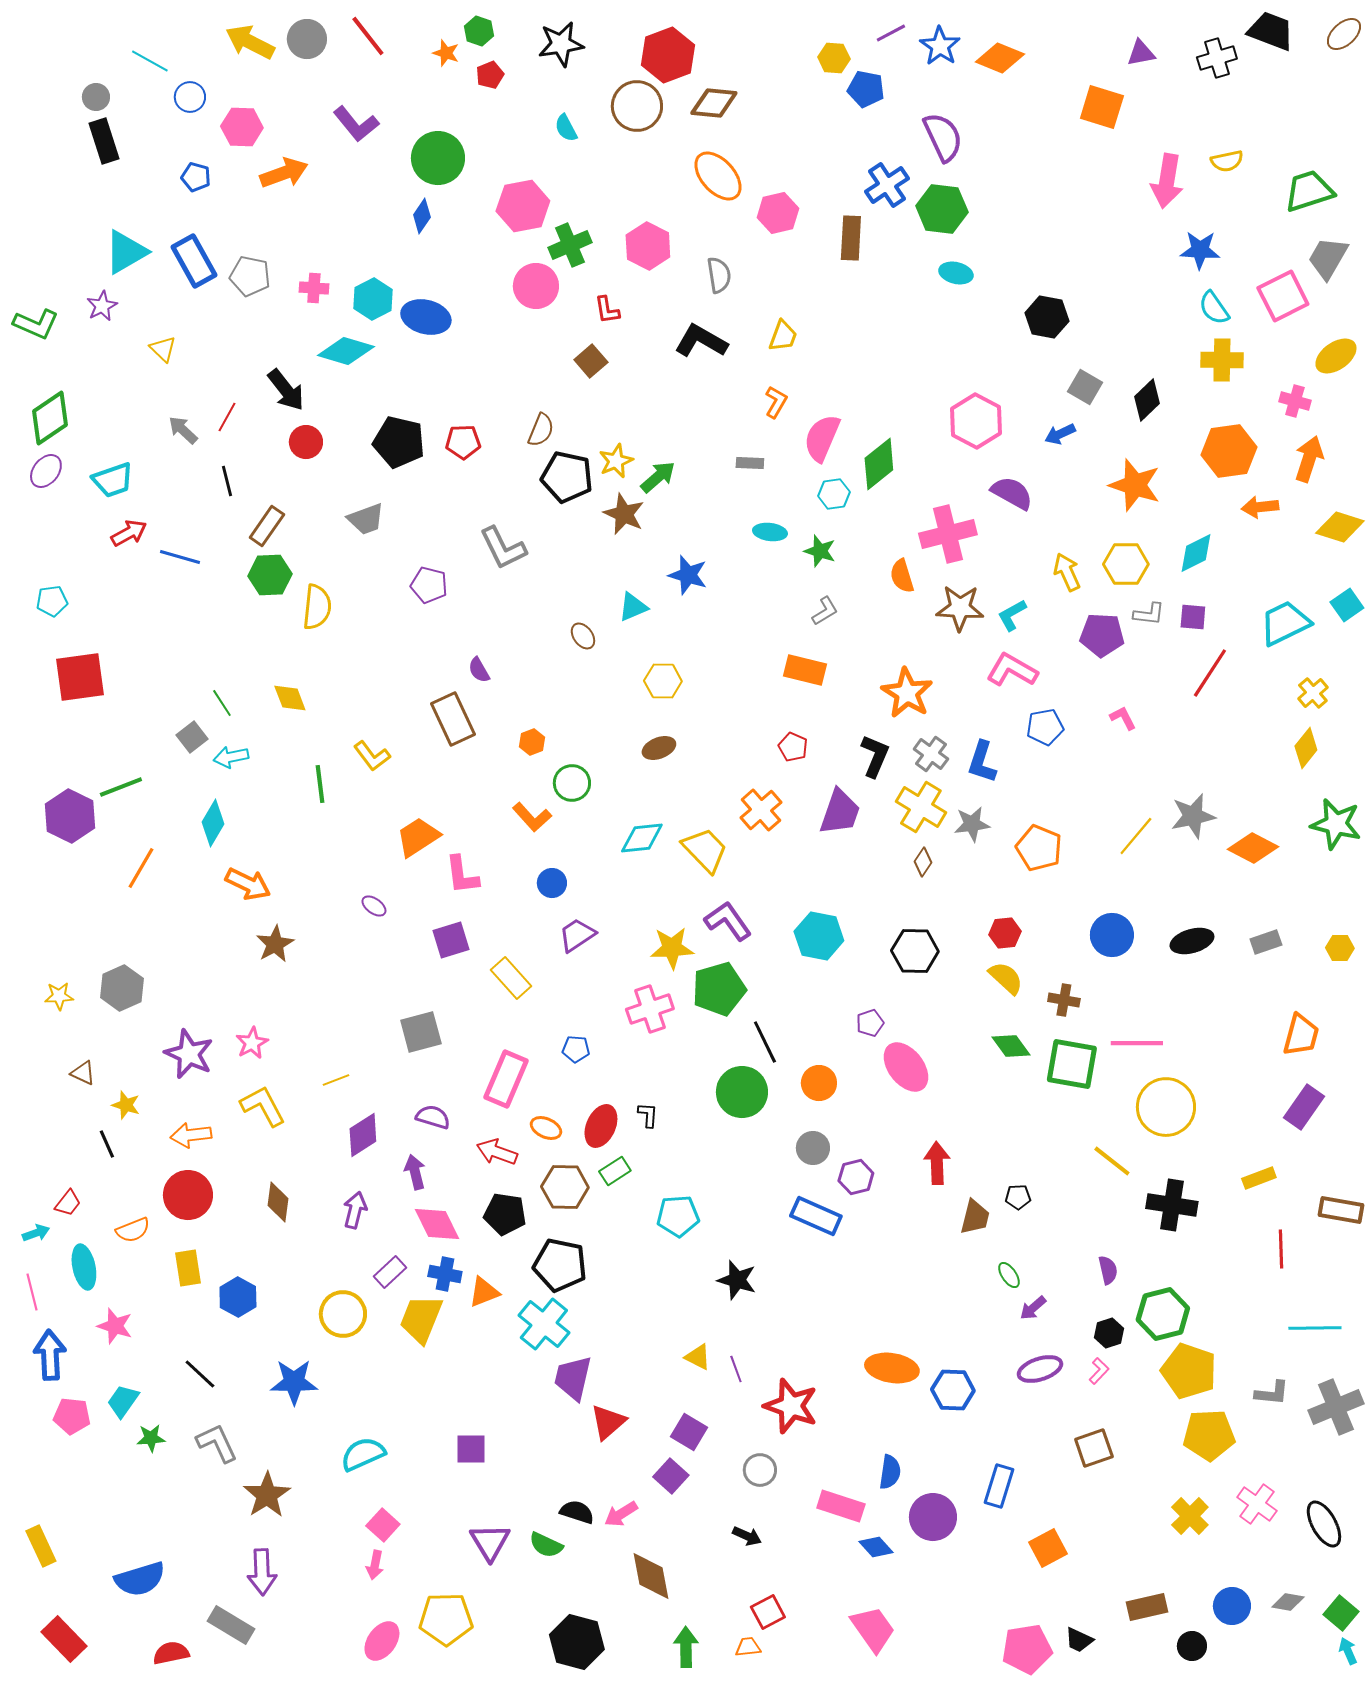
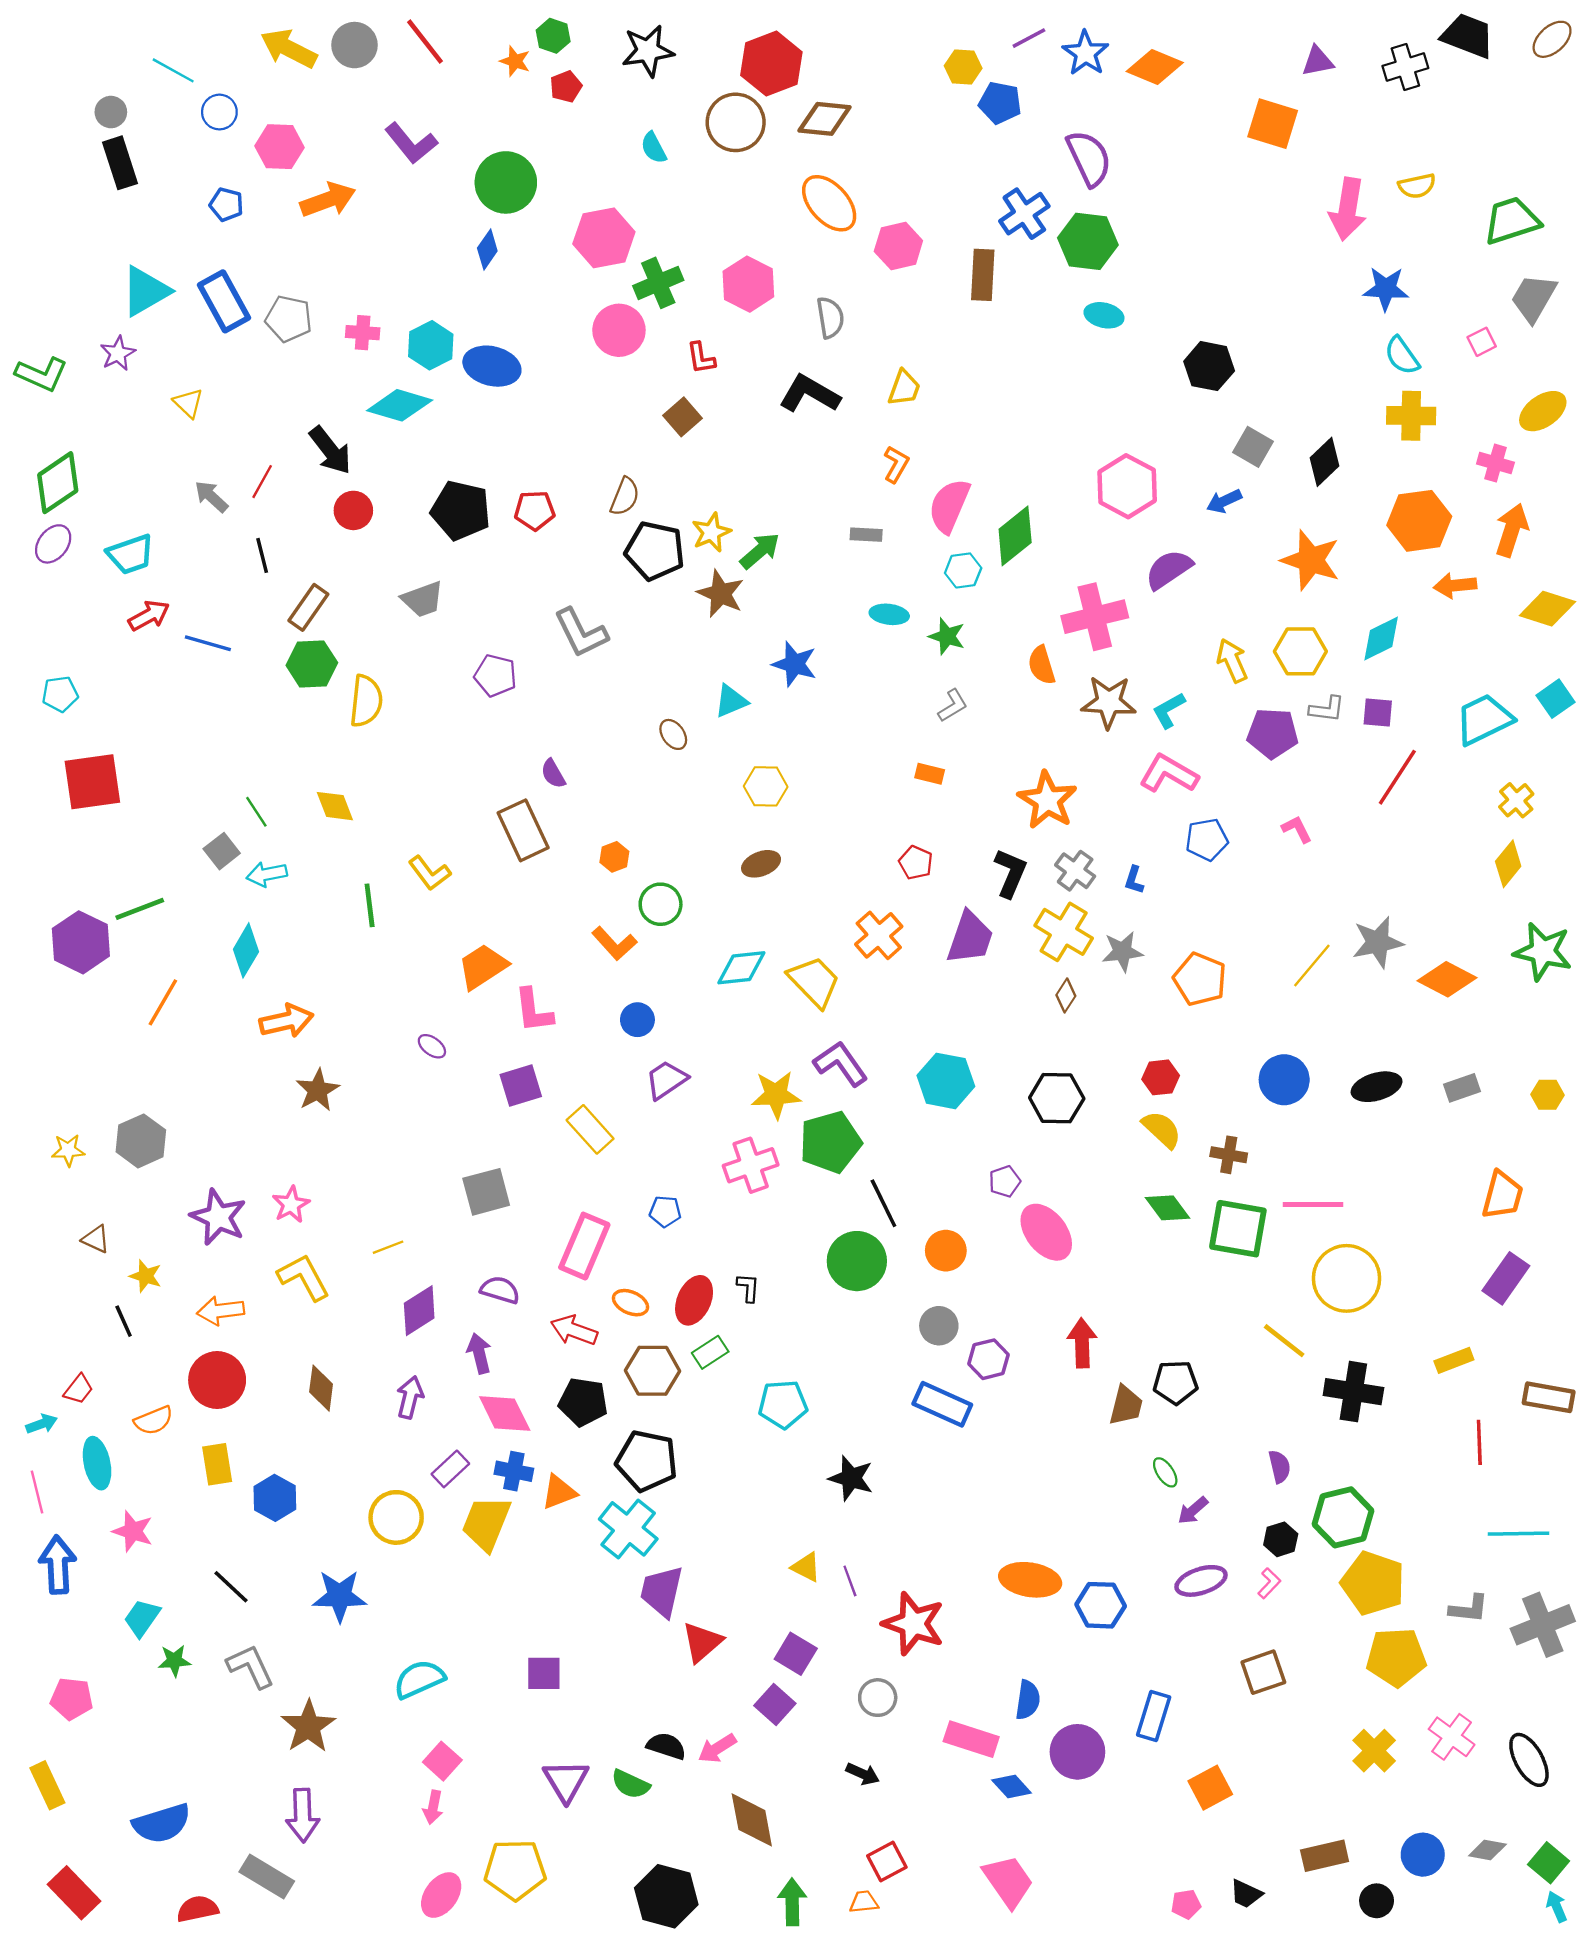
pink square: (1283, 296) -> (1482, 342), size x0.5
purple semicircle: (1012, 493) -> (1169, 569), turned -63
orange rectangle: (805, 670) -> (930, 774), size x0.6
blue L-shape: (982, 762) -> (1134, 880), size x0.6
orange arrow: (248, 884) -> (286, 1021), turned -39
black pentagon: (1018, 1197) -> (1176, 1382), size x1.5
pink pentagon: (72, 1416) -> (72, 1699), moved
pink pentagon: (1027, 1649) -> (1186, 1904), size x0.5

